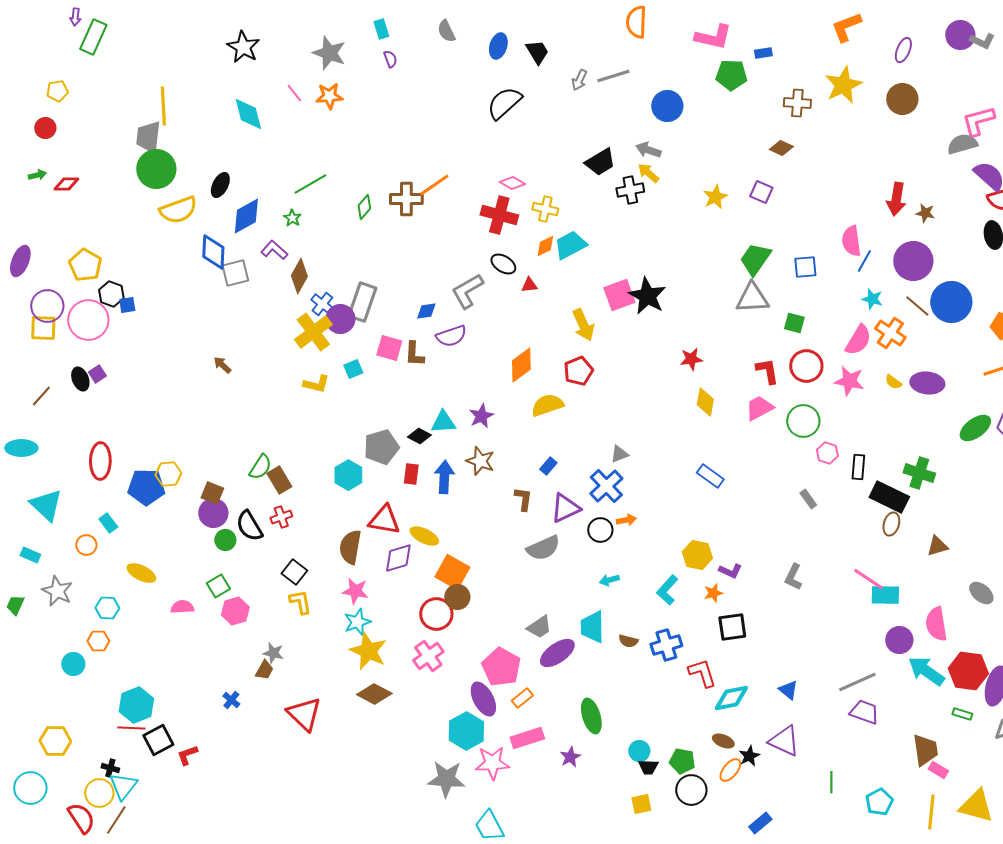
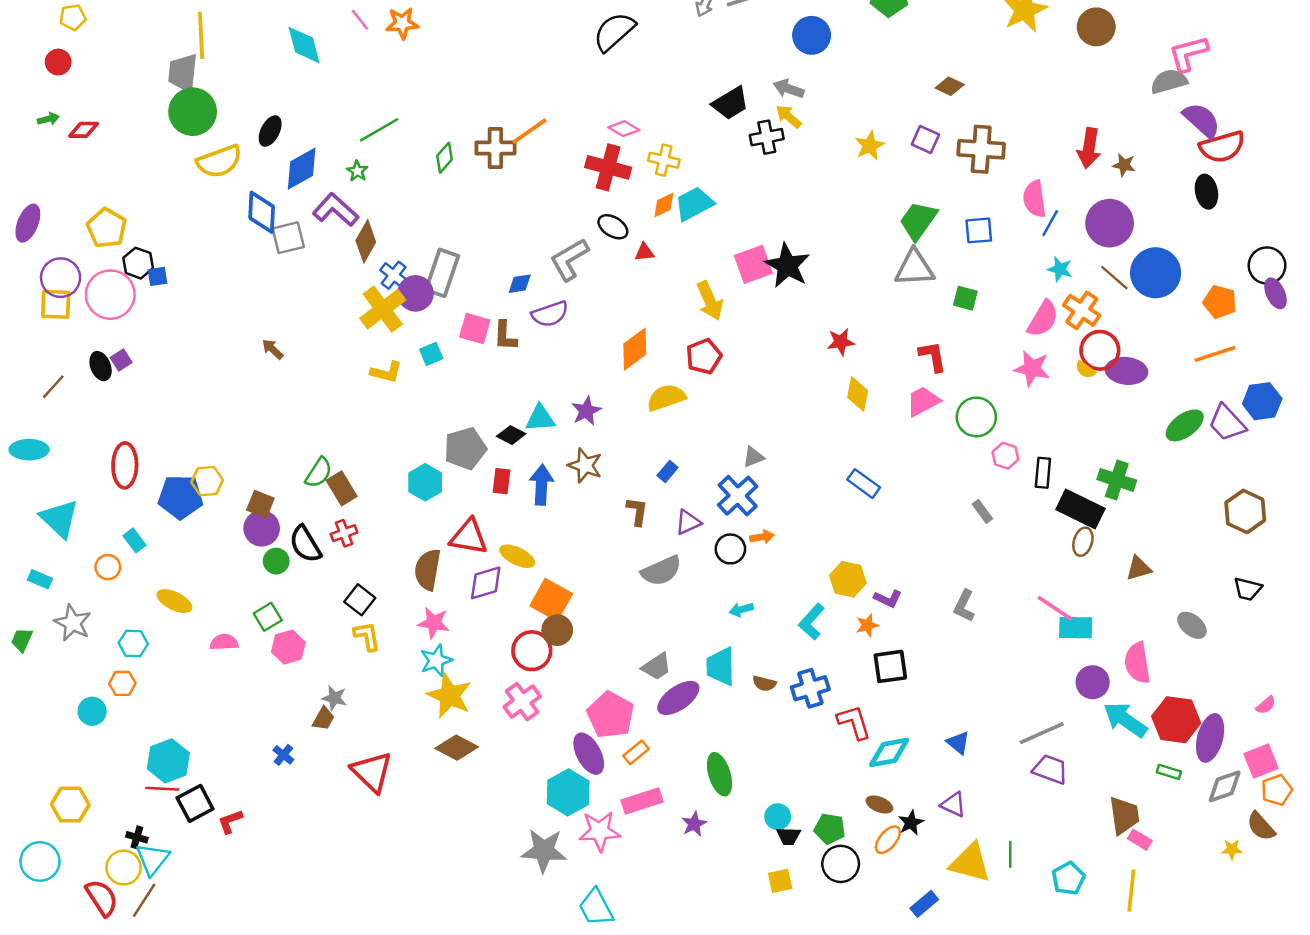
brown cross: (797, 103) -> (981, 149), moved, size x1.4
purple L-shape: (274, 250) -> (336, 210), size x1.4
red circle: (806, 366) -> (1100, 350), moved
purple triangle: (565, 508) -> (688, 522), size x0.7
purple triangle: (784, 741) -> (953, 805), size x0.7
yellow triangle: (976, 806) -> (970, 863), moved

